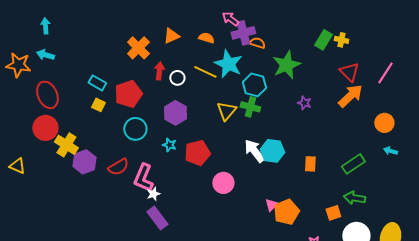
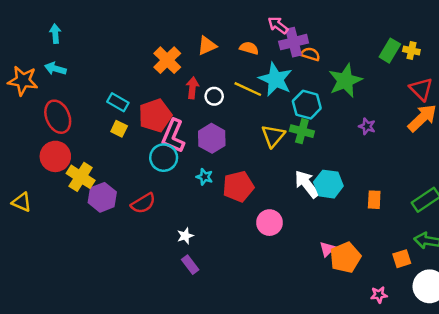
pink L-shape: (143, 178) -> (173, 136), moved
purple rectangle: (157, 218) -> (190, 265), size x0.7

